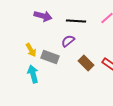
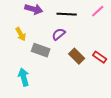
yellow arrow: (31, 50) -> (21, 34), moved
cyan arrow: (33, 74) -> (24, 77), moved

